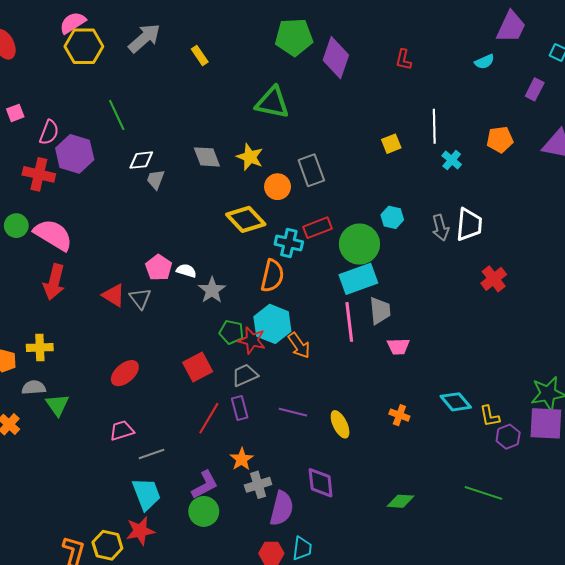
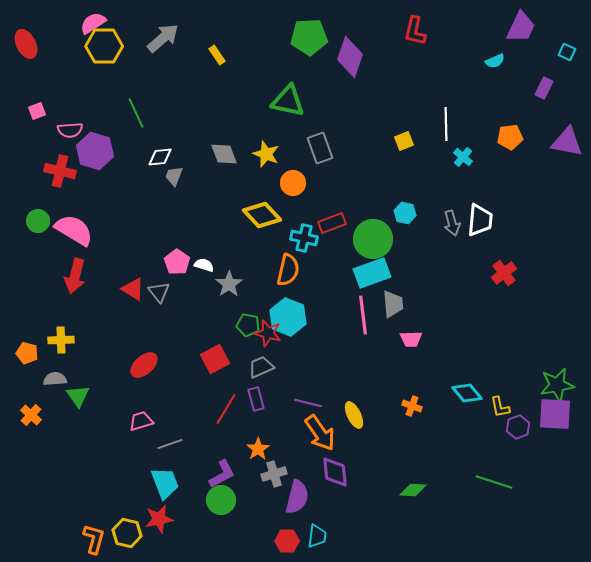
red L-shape: (404, 60) -> (415, 31), moved, size x1.4
pink semicircle: (49, 132) -> (70, 130), turned 65
gray rectangle: (311, 170) -> (320, 148), moved
orange arrow: (299, 345) -> (320, 433), moved, size x1.4

